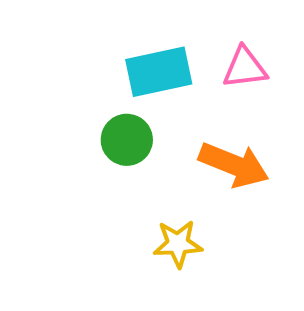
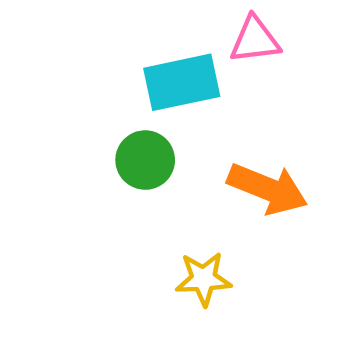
pink triangle: (245, 68) -> (255, 40), moved

